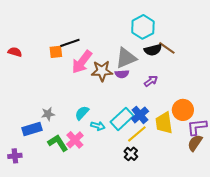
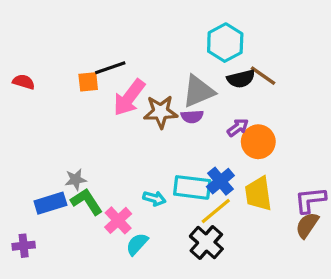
orange circle: (183, 110) -> (258, 142), moved
cyan semicircle: (82, 113) -> (137, 244), moved
cyan rectangle: (122, 119) -> (192, 187), turned 50
green L-shape: (58, 143) -> (87, 202), moved
black cross: (131, 154) -> (206, 243), size x1.5

